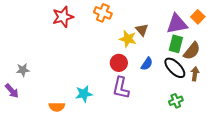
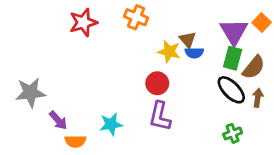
purple triangle: (177, 24) -> (234, 32), turned -50
blue semicircle: (147, 64) -> (194, 53), moved, turned 56
gray star: (23, 70) -> (30, 92), size x1.6
purple arrow: (12, 91) -> (58, 120), moved

